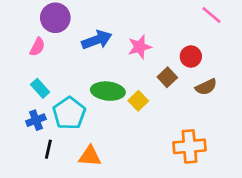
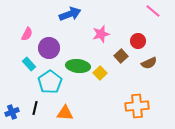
purple circle: (55, 18) -> (49, 48), moved
blue arrow: (97, 40) -> (70, 14), moved
blue cross: (36, 120) -> (12, 112), moved

